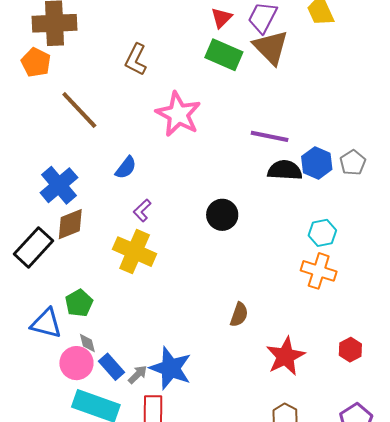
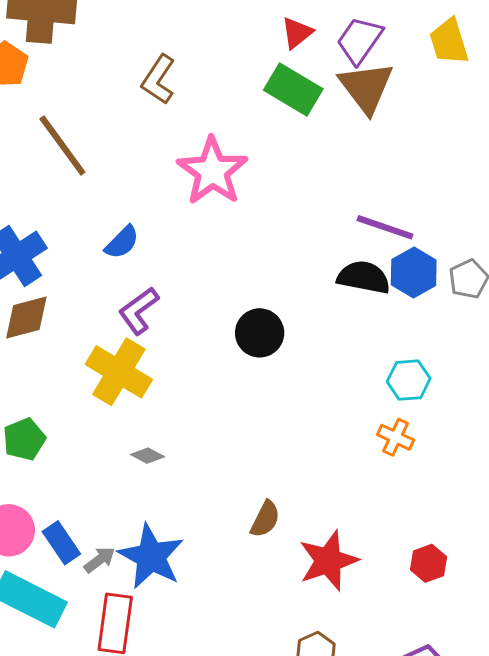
purple line: (270, 136) -> (385, 227), moved
purple L-shape: (142, 210) -> (139, 311), size x1.4
orange cross: (319, 271) -> (396, 437), size x0.7
brown semicircle: (239, 315) -> (265, 519), moved
gray diamond: (87, 343) -> (148, 456), moved, turned -55

